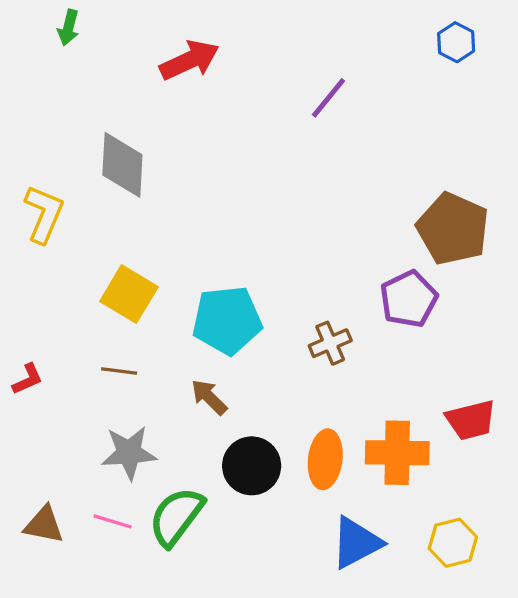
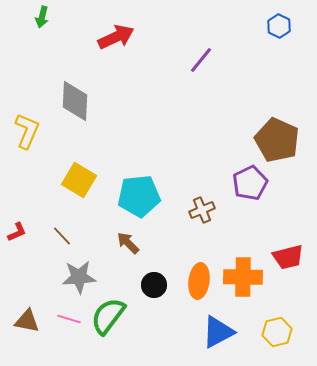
brown line: (119, 371) -> (62, 236), moved, turned 40
black circle: (252, 466) -> (154, 285), size x0.7

